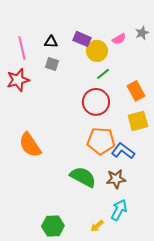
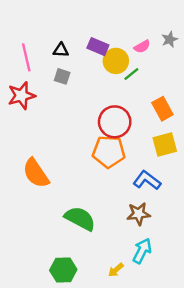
green line: (103, 74) -> (131, 74), moved
orange pentagon: (101, 141) -> (109, 152), moved
green semicircle: (83, 177) -> (80, 219), moved

